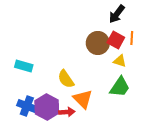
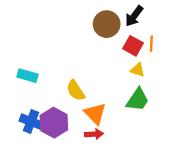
brown circle: (98, 43) -> (107, 24), moved
red arrow: (67, 112) -> (94, 134), moved

